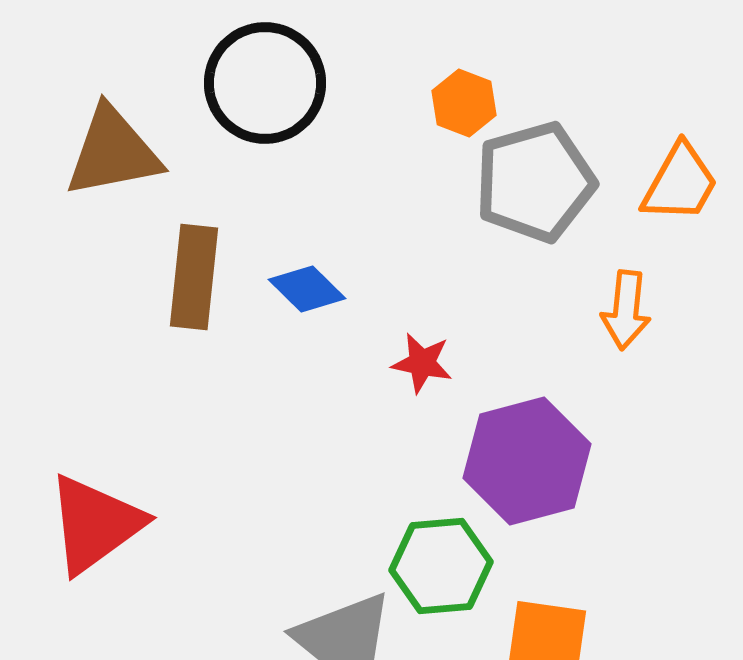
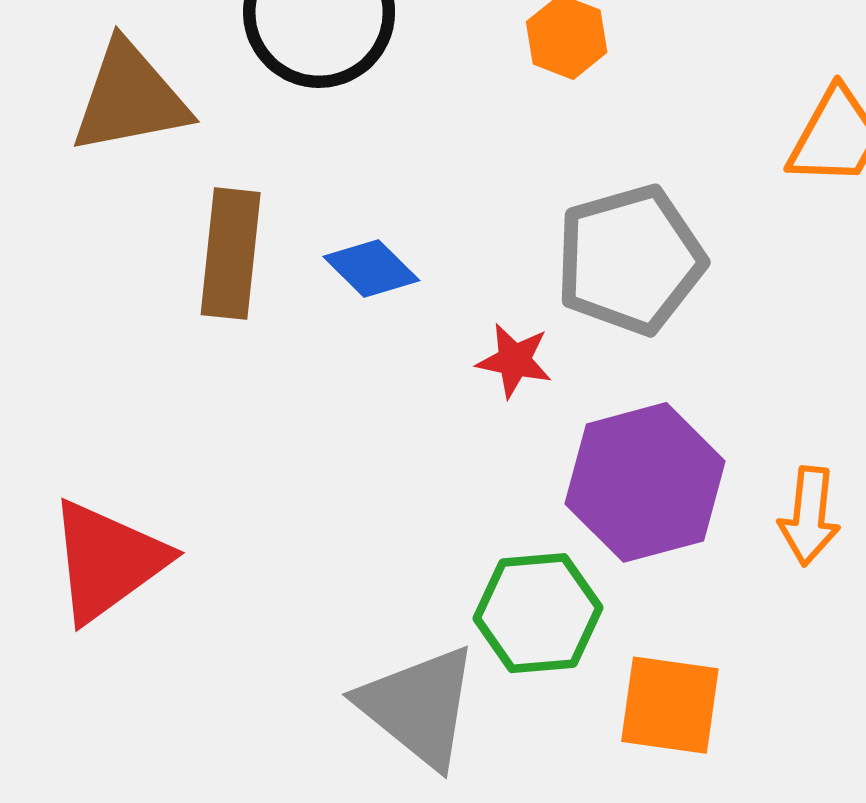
gray pentagon: (535, 182) -> (630, 260), moved
orange arrow: (626, 310) -> (809, 516), moved

